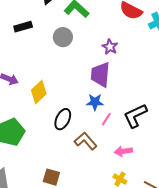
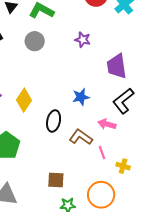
purple trapezoid: (100, 75) -> (117, 66), moved
pink line: (106, 119) -> (102, 153), moved, turned -40
pink arrow: (123, 151) -> (107, 124), moved, turned 36

